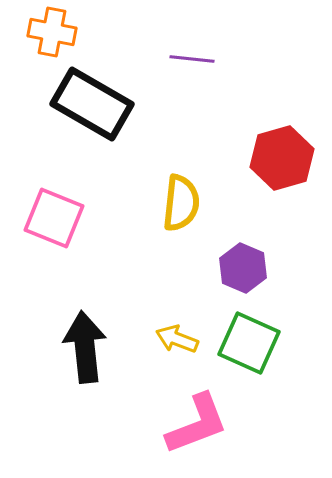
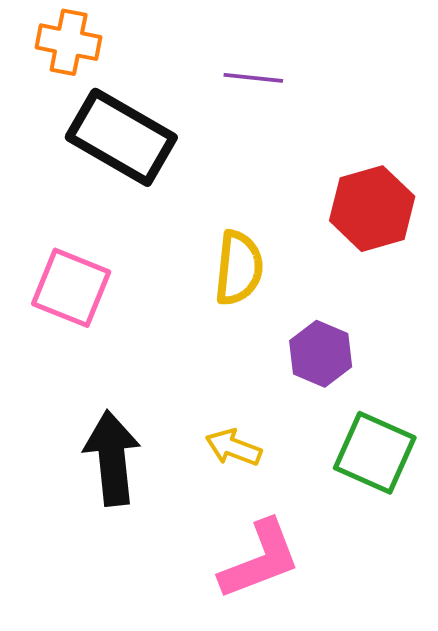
green square: (249, 343) -> (375, 453), moved

